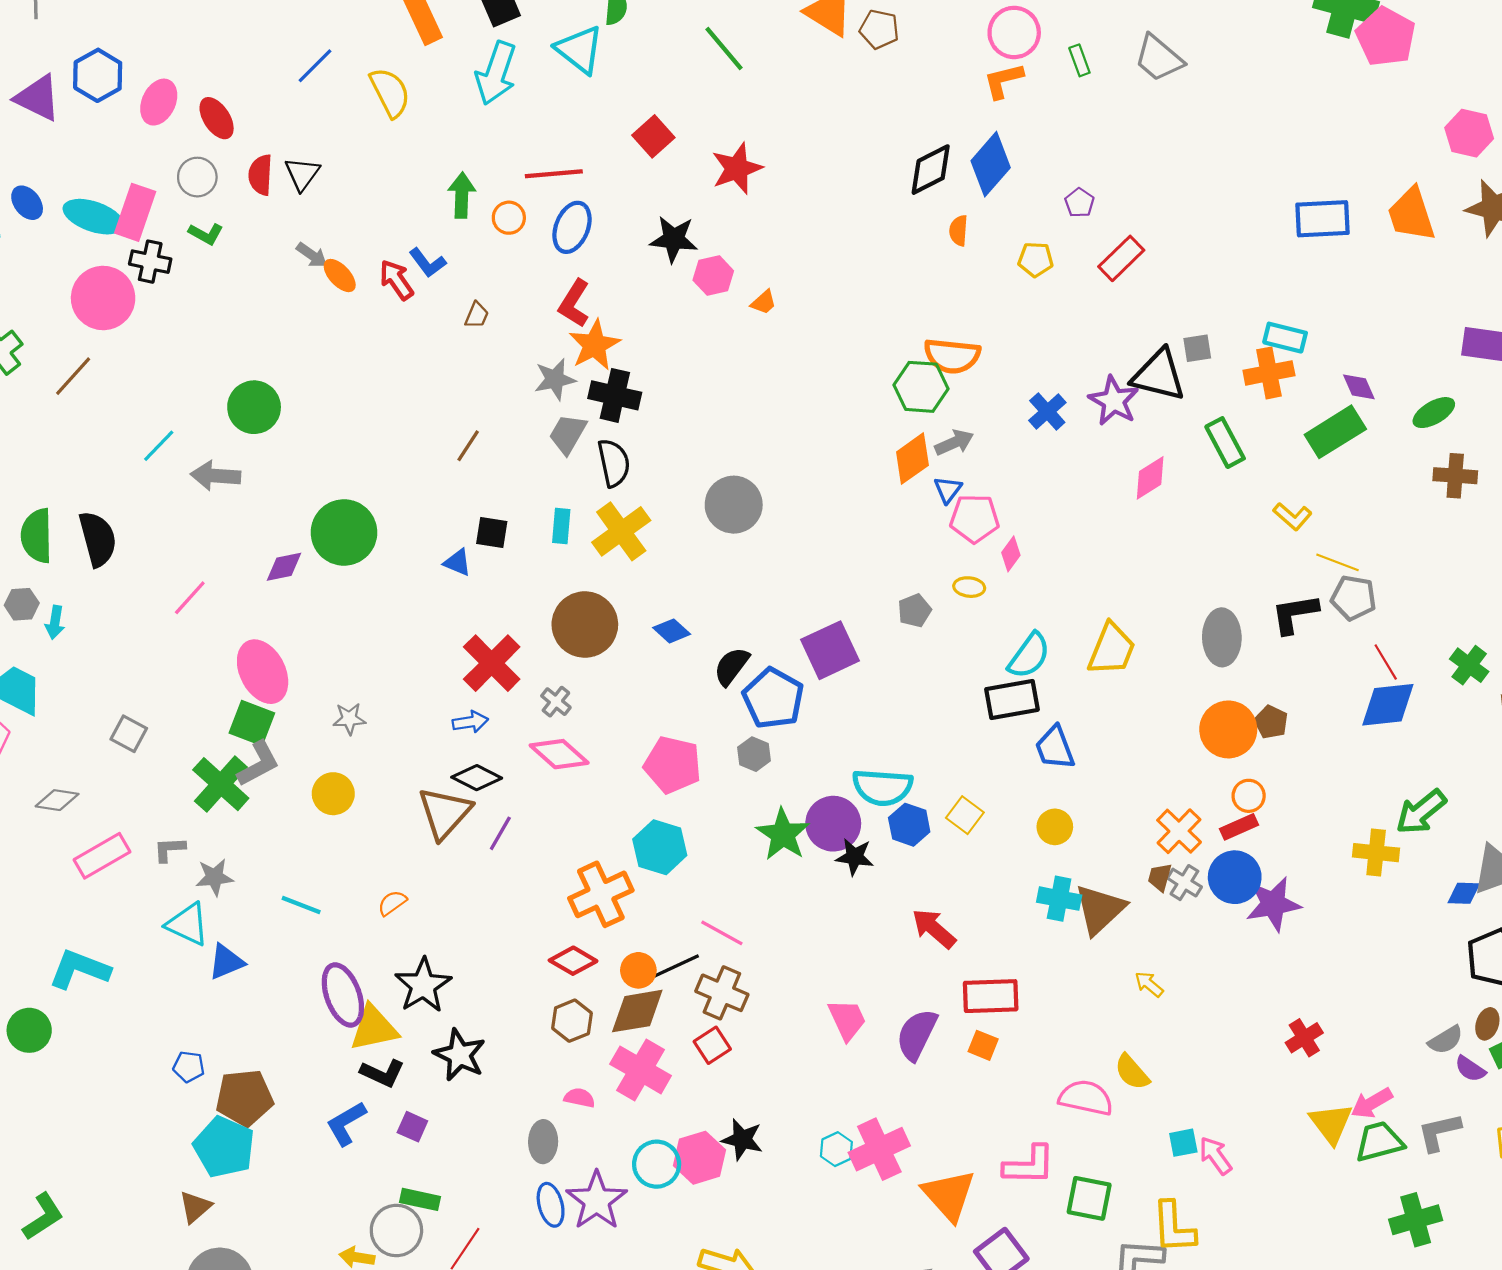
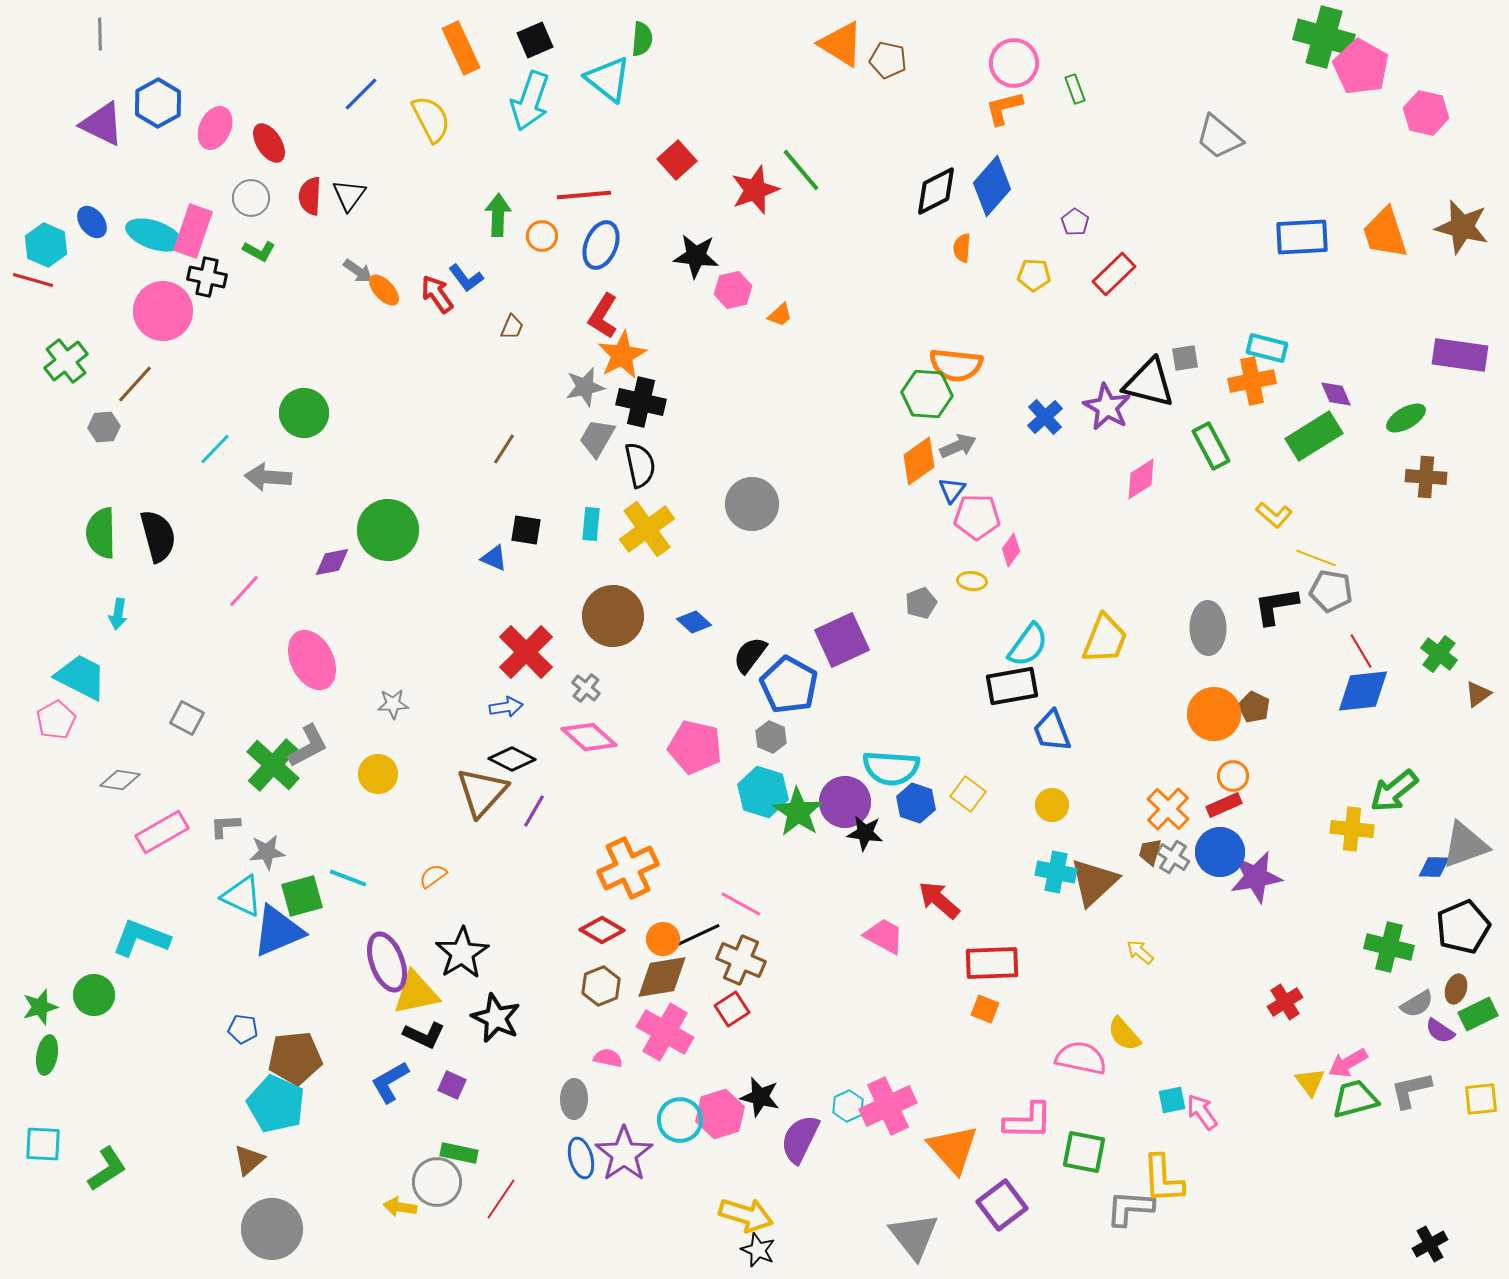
green line: (724, 49) -> (801, 170), moved
gray trapezoid: (1159, 58) -> (1219, 137), moved
pink hexagon: (1469, 133) -> (1426, 113), moved
gray hexagon: (22, 604) -> (104, 427), moved
green square: (252, 723) -> (302, 896), moved, turned -36
cyan hexagon: (660, 847) -> (763, 792), moved
blue triangle: (226, 962) -> (278, 931), size x1.5
pink trapezoid: (847, 1020) -> (884, 936), moved, turned -36
purple semicircle: (917, 1035) -> (800, 1139), moved
yellow triangle: (1331, 1123) -> (1310, 1082), size x0.7
green cross: (1416, 1220) -> (1389, 947), moved, turned 30

